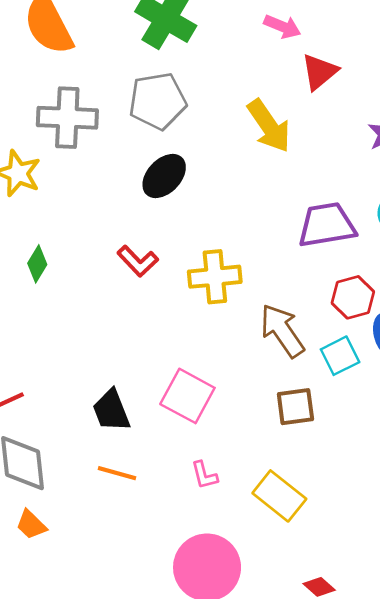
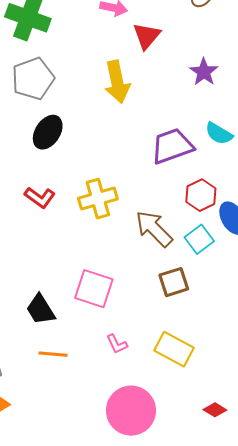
yellow arrow: (269, 126) -> (117, 82), turned 33

